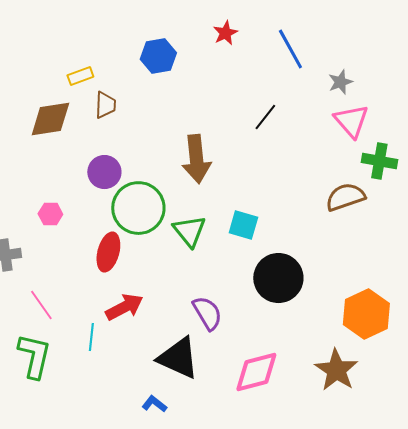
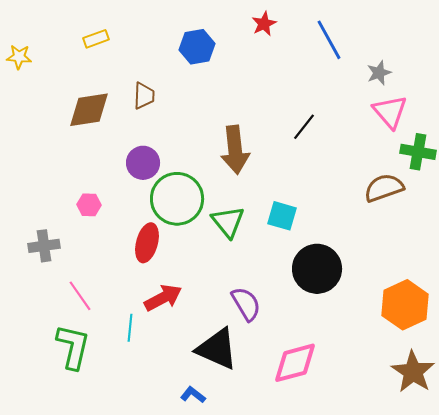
yellow rectangle: (80, 76) -> (96, 39), moved
black line: (265, 117) -> (304, 127), moved
brown star: (336, 370) -> (413, 372), moved

